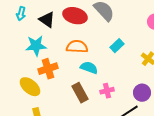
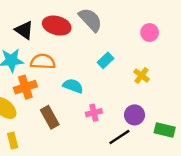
orange semicircle: (77, 47) -> (43, 62), moved
brown rectangle: (80, 93) -> (50, 117), moved

